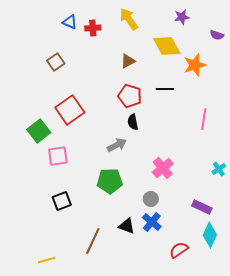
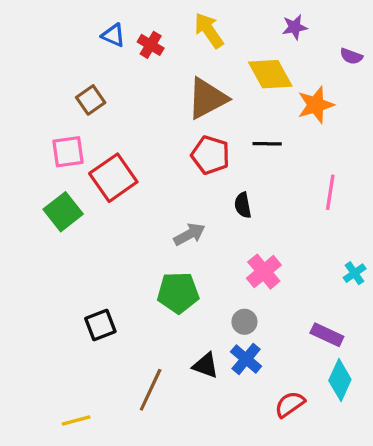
red cross: (93, 28) -> (151, 45), turned 35
brown triangle: (128, 61) -> (207, 98), size x1.8
black semicircle: (133, 122) -> (243, 205), moved
pink square: (58, 156) -> (68, 152), moved

